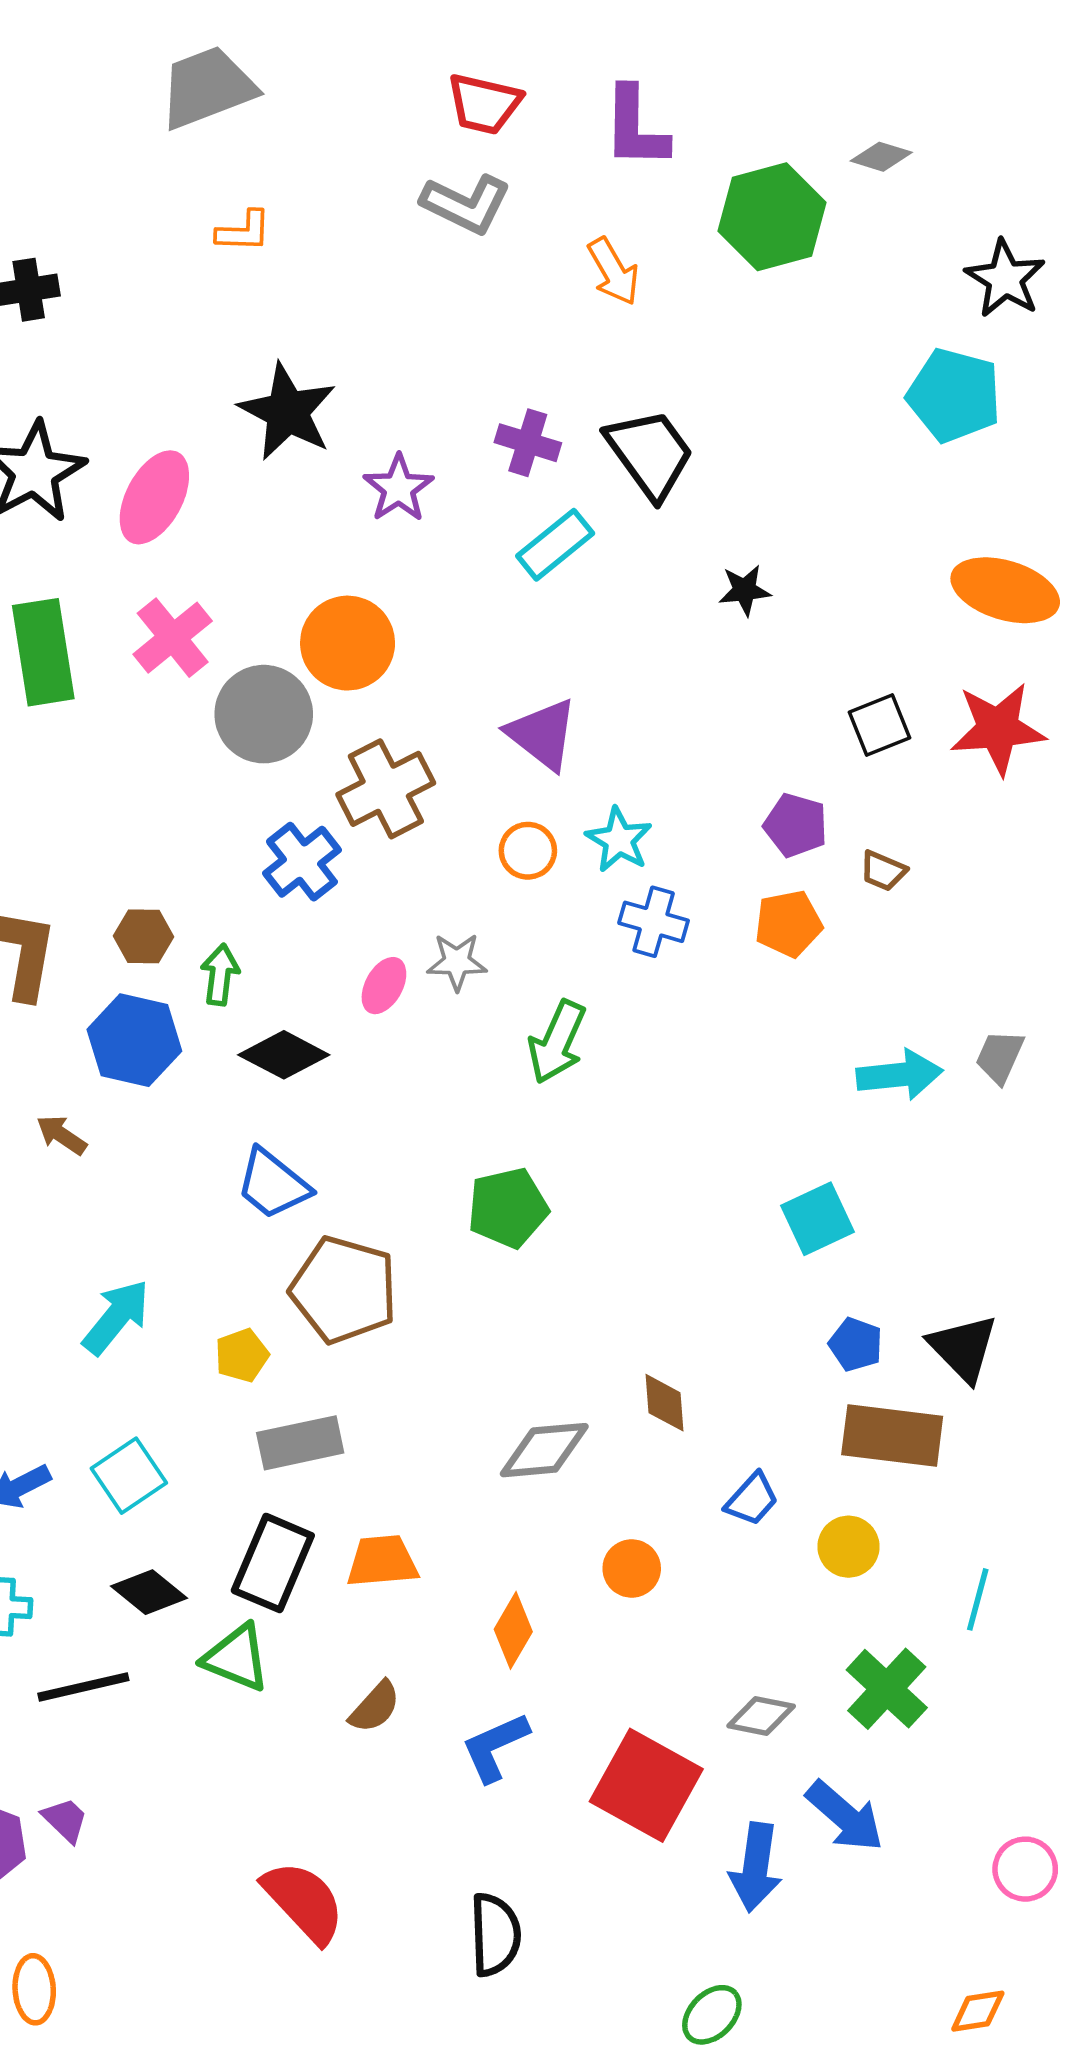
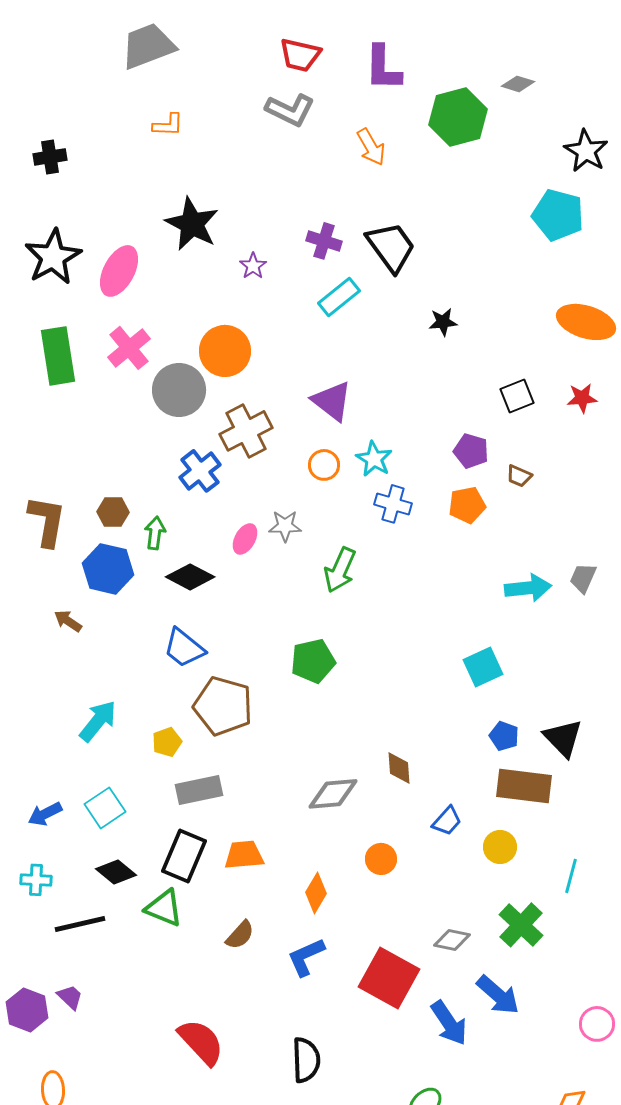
purple star: (399, 488) -> (253, 266), size x0.7
red star: (998, 729) -> (582, 398), size x0.6
blue arrow: (756, 1867) -> (449, 1023), turned -42

